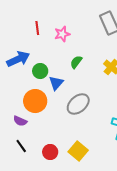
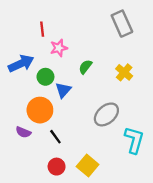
pink star: (62, 34) -> (59, 48), moved
gray ellipse: (78, 104) -> (106, 114), moved
black line: (21, 146) -> (55, 137), moved

